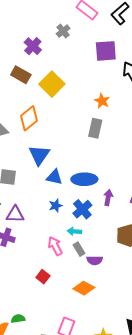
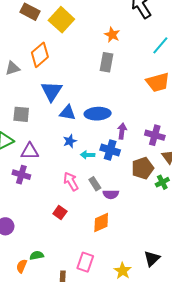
blue cross: (82, 209) -> (110, 150), moved, turned -30
cyan arrow: (74, 231) -> (88, 155), moved
orange diamond: (84, 288) -> (101, 222), turned -50

